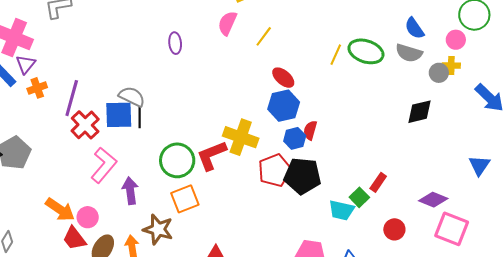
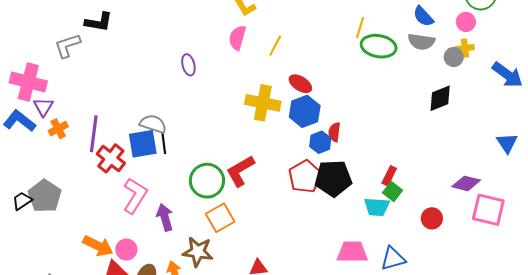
yellow line: (336, 55) -> (360, 28), moved
yellow cross: (241, 137) -> (263, 103), moved
red rectangle: (378, 182) -> (389, 176), moved

